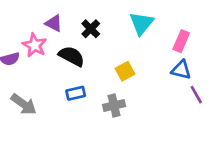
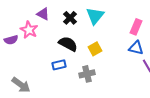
cyan triangle: (141, 23) -> (95, 16), moved
black semicircle: (72, 56) -> (68, 44), moved
gray arrow: (24, 104) -> (21, 85), moved

